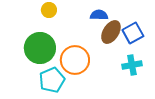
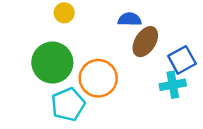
blue square: (133, 33) -> (182, 60), moved

